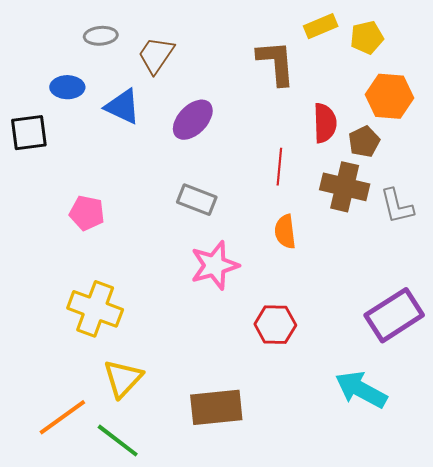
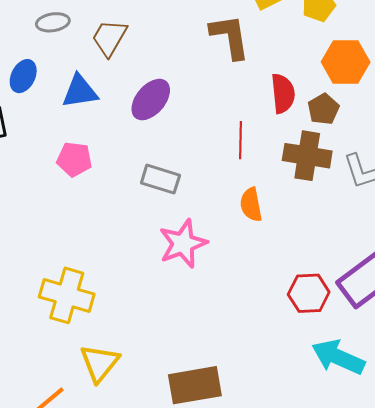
blue ellipse: (67, 87) -> (23, 76), turned -60
blue triangle: (123, 107) -> (80, 91), turned -30
pink pentagon: (87, 213) -> (74, 159), moved
red hexagon: (275, 325) -> (309, 293), moved

